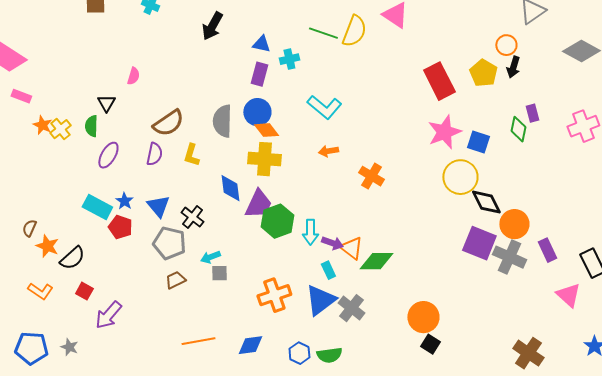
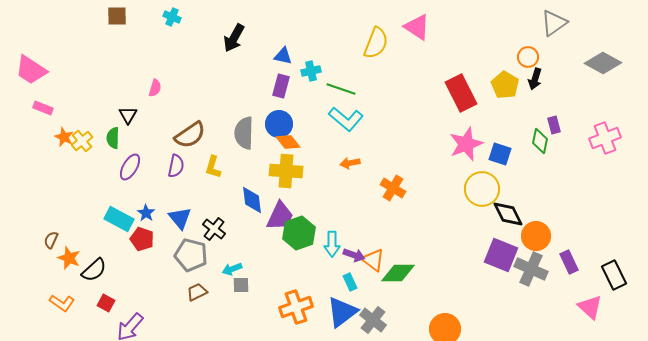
green line: (323, 33) -> (341, 89), moved

